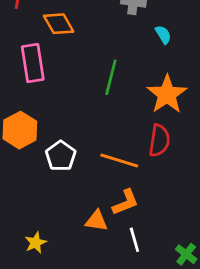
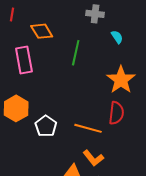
green line: (111, 77) -> (76, 53), moved
orange L-shape: (125, 202) -> (93, 158), turned 75

